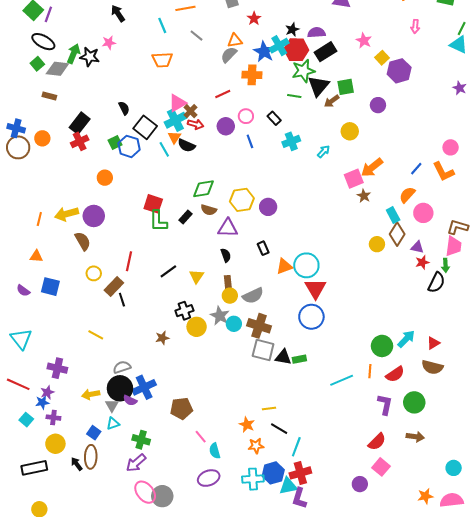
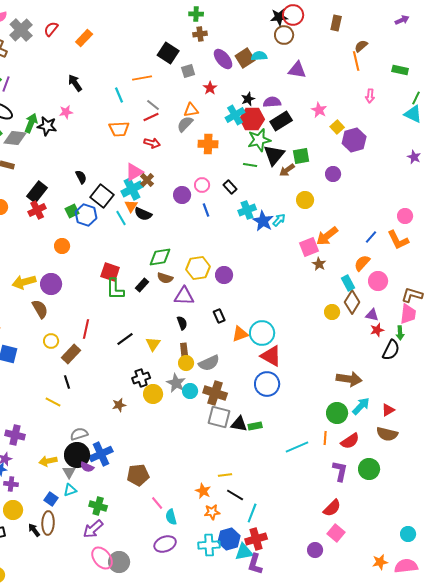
blue star: (264, 52) -> (263, 221), moved
red line: (223, 94) -> (151, 117), moved
red arrow: (196, 124) -> (152, 143), moved
red triangle: (315, 289) -> (271, 356), turned -30
black line: (122, 300) -> (67, 382), moved
brown arrow: (415, 437) -> (349, 379), moved, size x1.4

